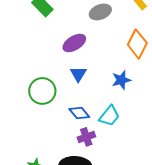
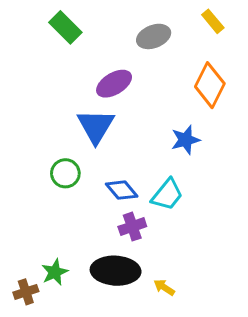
blue triangle: (78, 74) -> (96, 126), moved, size x1.5
green circle: (42, 91) -> (65, 173), moved, size x0.7

